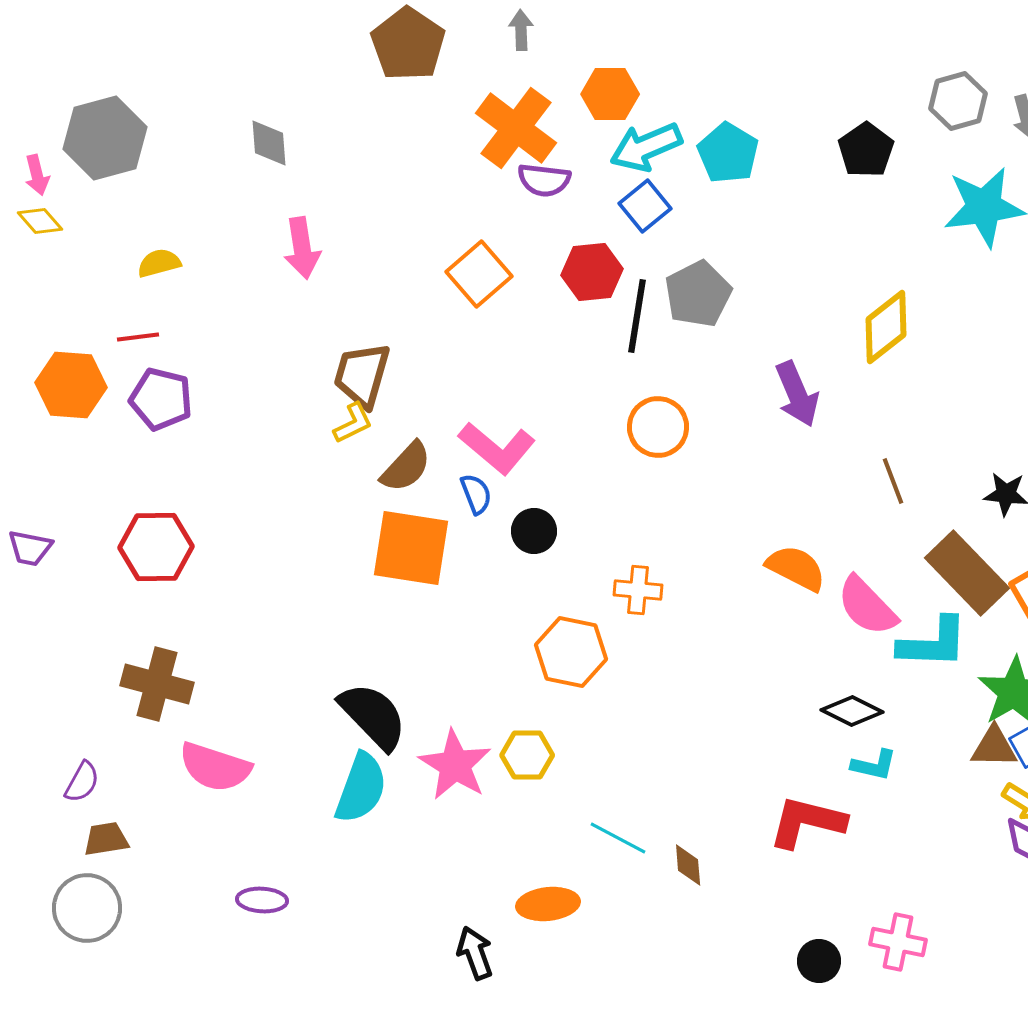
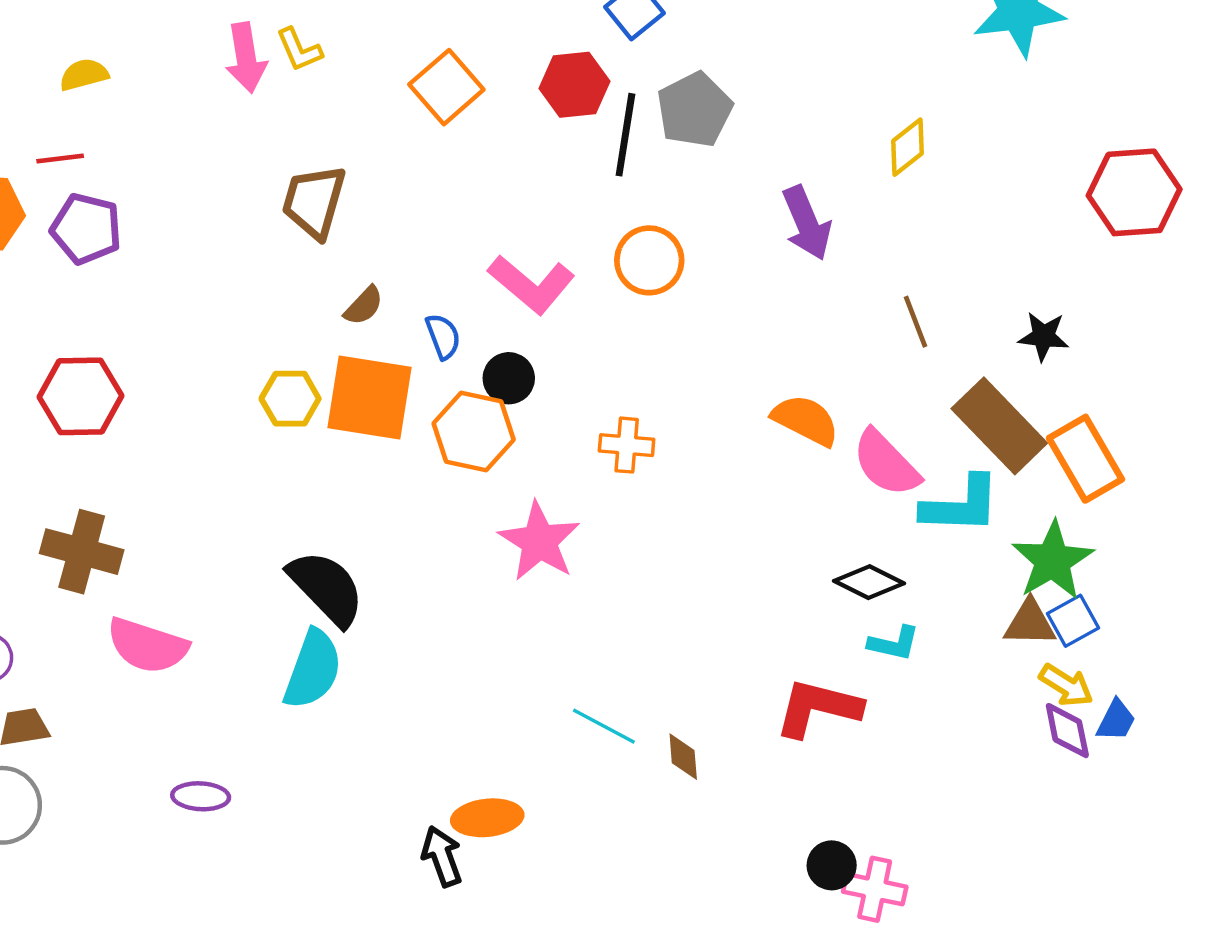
yellow diamond: (886, 327) -> (908, 147), size x0.7
yellow L-shape: (353, 423) -> (299, 50), moved, turned 93
pink L-shape: (497, 448) -> (531, 284), moved
brown semicircle: (406, 467) -> (364, 306), size x0.7
orange hexagon: (571, 652) -> (474, 431), moved
yellow hexagon: (527, 755) -> (290, 399), moved
pink star: (455, 765) -> (539, 541), moved
orange ellipse: (548, 904) -> (487, 818), moved
pink cross: (898, 942) -> (875, 889), moved

